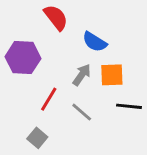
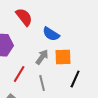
black line: (129, 106) -> (75, 79), turned -72
gray line: (82, 112) -> (42, 83), turned 35

